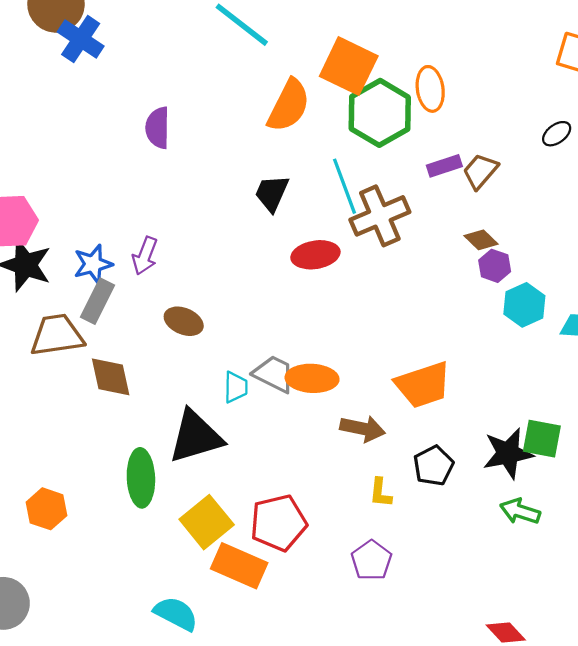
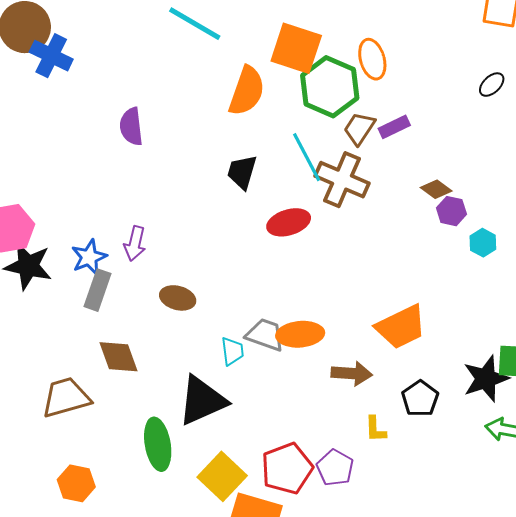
brown trapezoid: (480, 171) -> (359, 128), moved
brown cross: (380, 216) -> (342, 180), turned -36
cyan hexagon: (524, 305) -> (483, 243), size x0.7
brown trapezoid: (57, 335) -> (66, 397), moved
purple pentagon: (371, 560) -> (335, 468), moved

